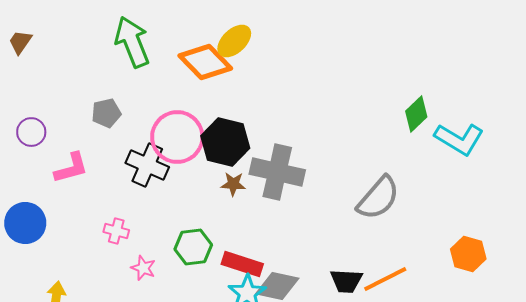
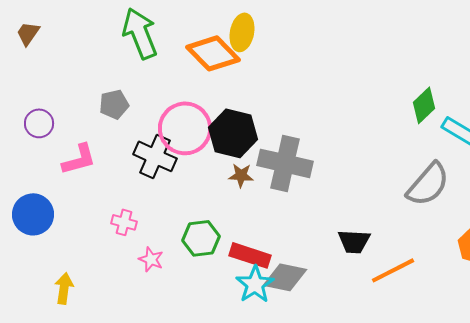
yellow ellipse: (234, 41) -> (242, 32), turned -36
gray semicircle: (378, 198) -> (428, 184), moved
black trapezoid: (346, 281) -> (354, 241), moved

